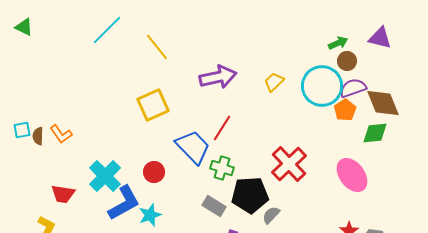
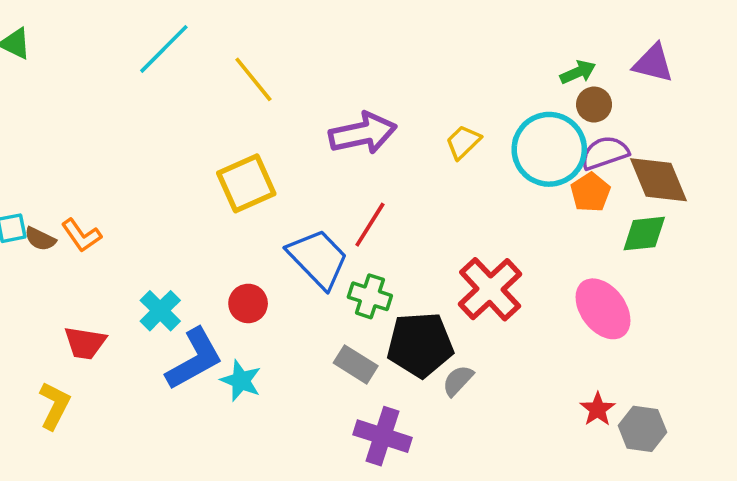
brown semicircle: (38, 136) -> (40, 239), turned -66
cyan cross: (105, 176) -> (160, 311), size x0.7
cyan star: (150, 215) -> (241, 381), turned -30

